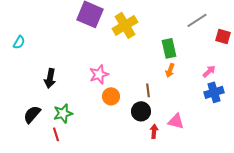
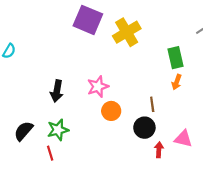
black arrow: (50, 78) -> (57, 91), moved

